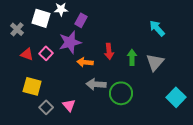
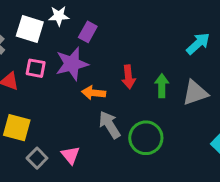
cyan arrow: (157, 28) -> (198, 44), turned 90
pink square: (46, 53) -> (36, 68), moved, turned -32
gray triangle: (155, 62) -> (195, 93), turned 30
gray arrow: (96, 84) -> (110, 125), turned 54

